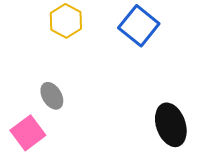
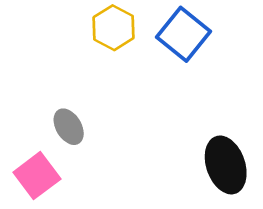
yellow hexagon: (66, 21) -> (113, 28), moved

